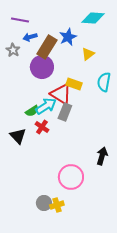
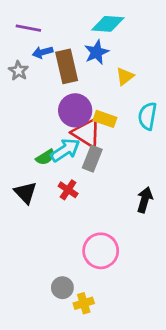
cyan diamond: (93, 18) -> (108, 24), moved
brown rectangle: (47, 47) -> (67, 66), turned -45
purple circle: (42, 67) -> (75, 110), moved
red cross: (42, 127) -> (68, 190), moved
black arrow: (102, 156) -> (145, 200), moved
yellow cross: (57, 205) -> (84, 303), moved

